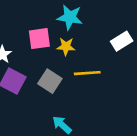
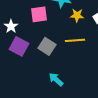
yellow star: (66, 46) -> (77, 15), moved

